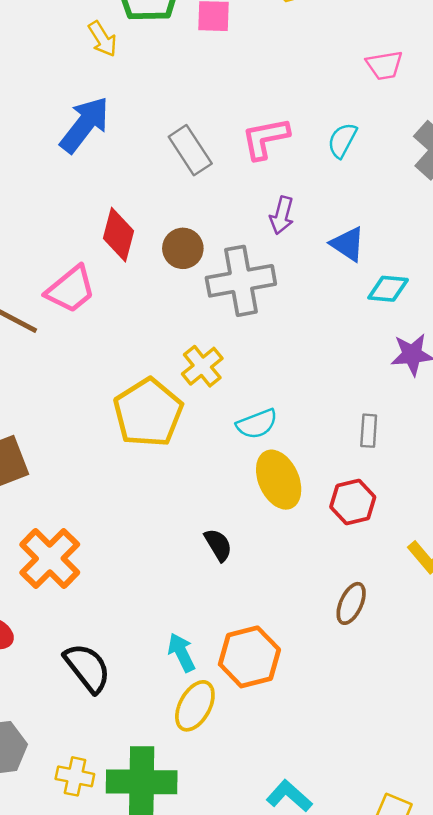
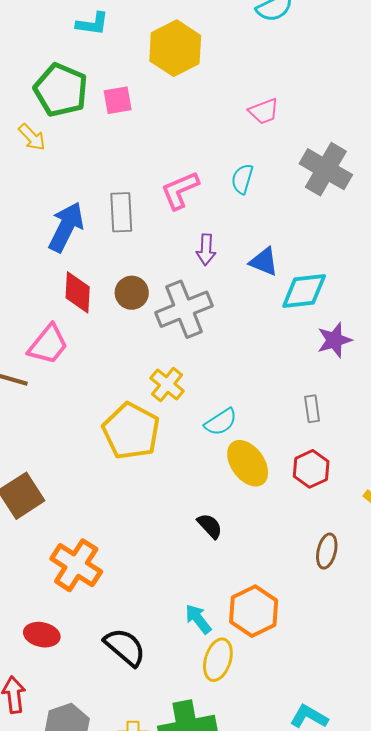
blue arrow: (85, 125) -> (66, 227), moved
gray rectangle: (190, 150) -> (121, 212), turned 42
cyan diamond: (388, 289) -> (304, 291), size x1.4

